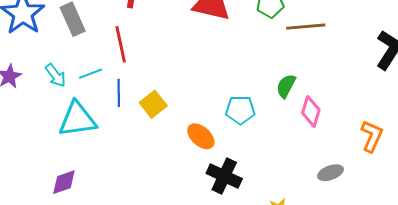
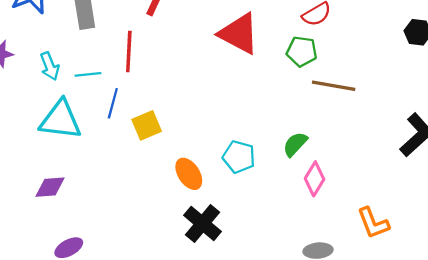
orange L-shape: (372, 136) -> (373, 223), turned 120
purple diamond: (64, 182) -> (50, 187), moved

